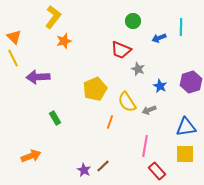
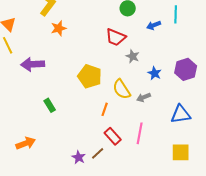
yellow pentagon: (95, 89) -> (90, 76), turned -30
yellow square: (185, 154) -> (181, 152), moved
red rectangle: (157, 171) -> (113, 136), moved

